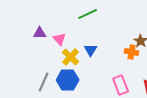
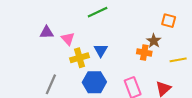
yellow cross: (71, 57) -> (80, 58), turned 30
blue hexagon: (68, 80) -> (94, 82), moved

